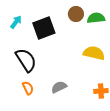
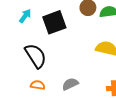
orange semicircle: (28, 88) -> (38, 85), turned -56

